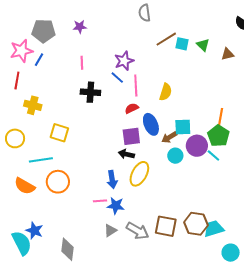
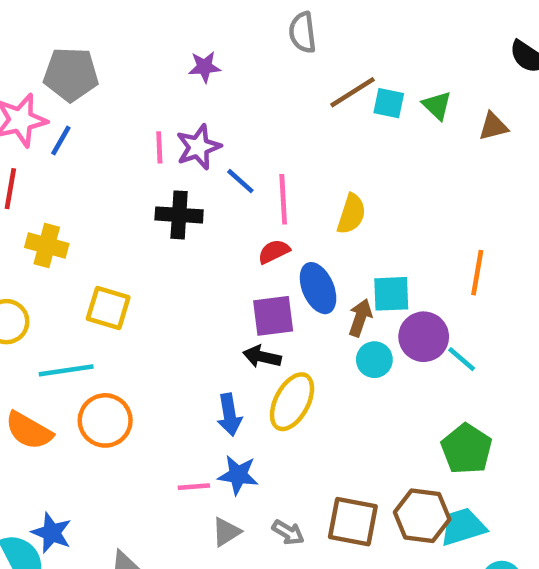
purple star: (80, 27) -> (204, 67), moved
purple star: (124, 61) -> (198, 147), moved
green pentagon: (218, 136) -> (467, 449), moved
brown arrow: (169, 137) -> (360, 318), turned 140
pink line: (100, 201) -> (194, 487), moved
gray arrow: (137, 231) -> (288, 532), size x0.6

